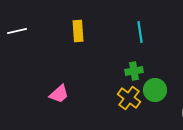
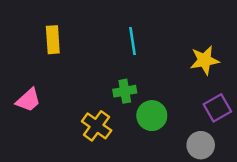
pink trapezoid: (59, 94) -> (28, 100), moved
yellow cross: (129, 98) -> (97, 126), moved

